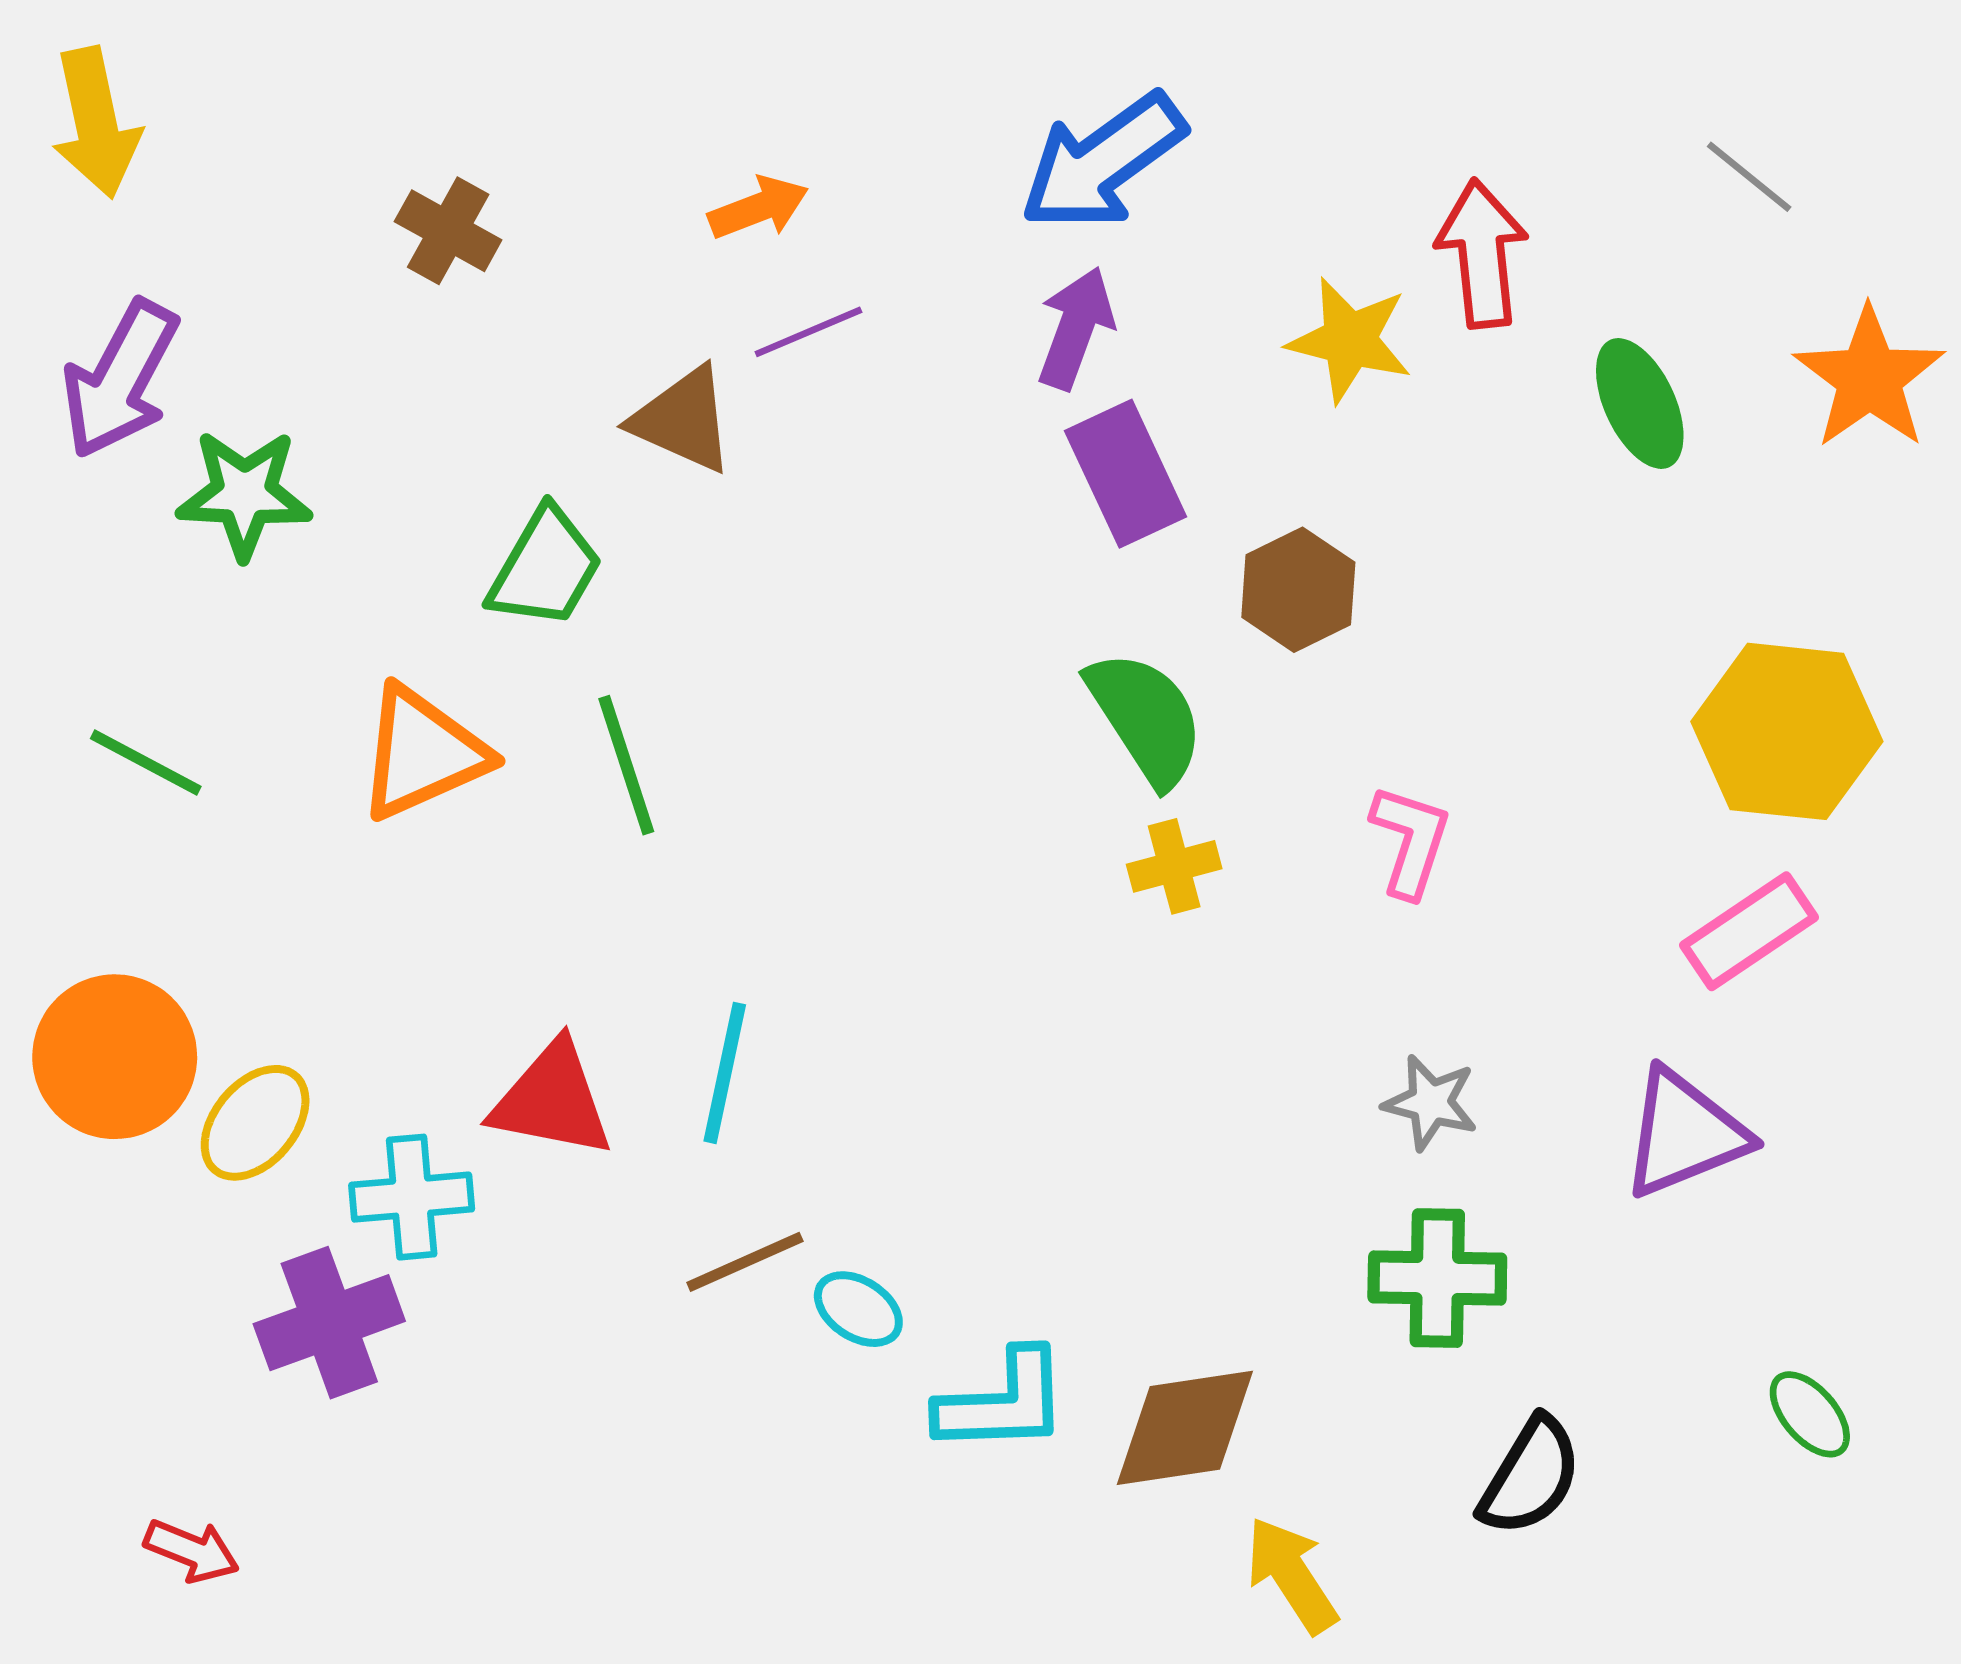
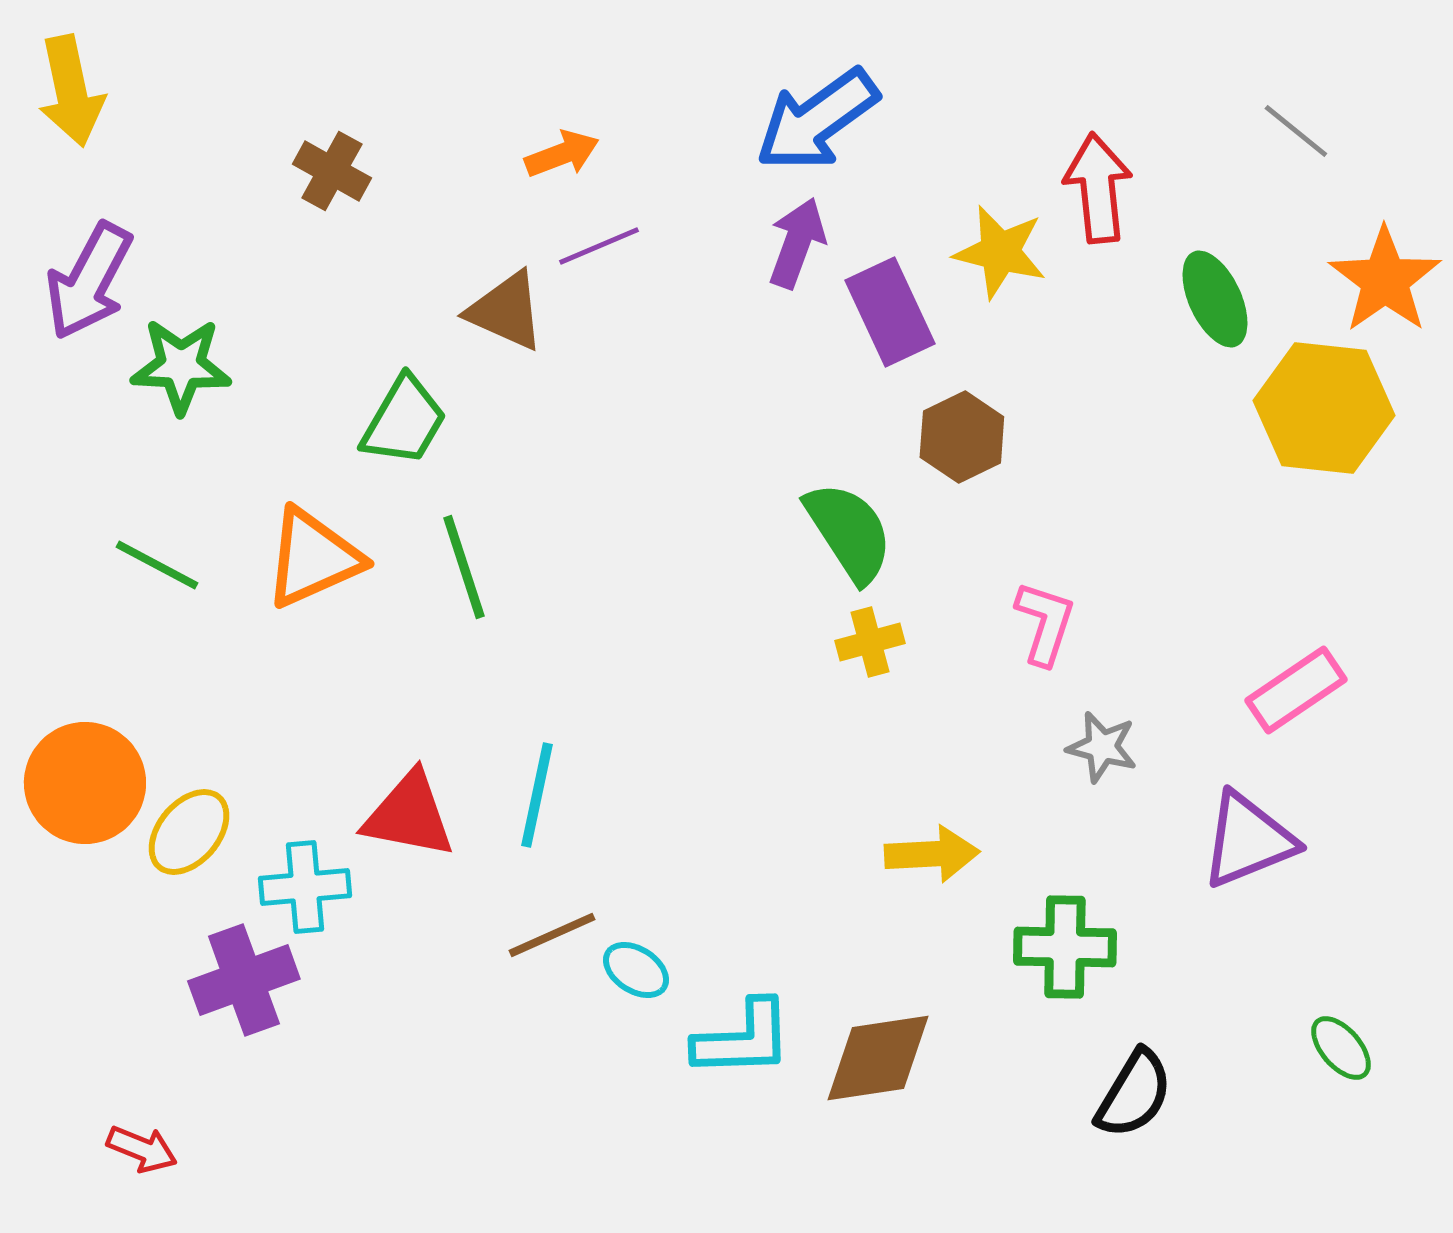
purple rectangle: (1126, 474) -> (890, 312), moved
yellow hexagon: (1787, 731) -> (1324, 408), moved
green line: (146, 762) -> (157, 565), moved
gray star: (1431, 1103) -> (1102, 747), moved
yellow arrow: (1292, 1575) -> (932, 854), moved, turned 120

